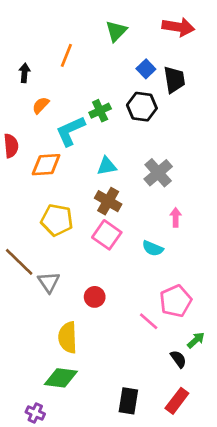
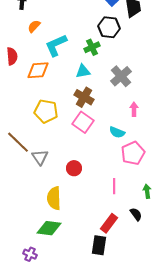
green cross: (100, 111) -> (92, 47), moved
pink pentagon: (176, 301) -> (133, 153), moved
pink line: (149, 321) -> (114, 186), turned 49
green arrow: (196, 340) -> (147, 191), moved, turned -56
red rectangle: (177, 401) -> (109, 223), moved

